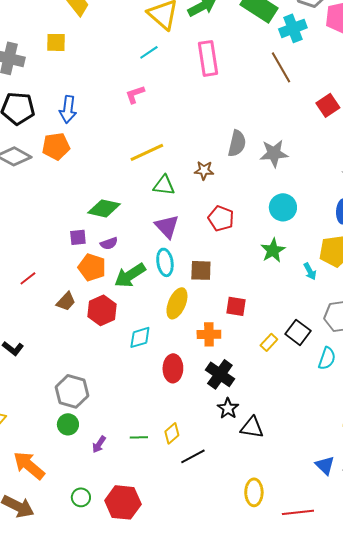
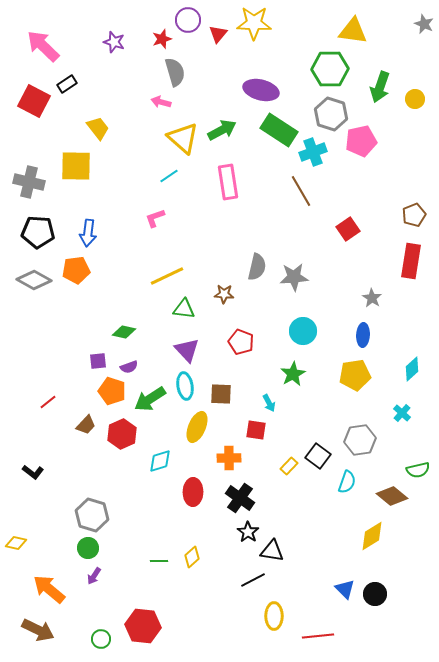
yellow square: (56, 42) -> (76, 166), size x1.6
green diamond: (104, 208) -> (124, 332), size x0.7
cyan arrow: (310, 271) -> (269, 403), moved
purple arrow: (99, 444) -> (94, 576), moved
black line: (193, 456) -> (253, 580), moved
green circle: (81, 497) -> (101, 639), moved

